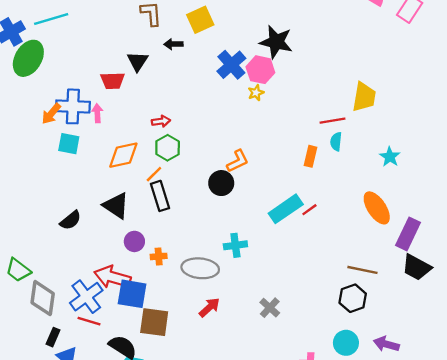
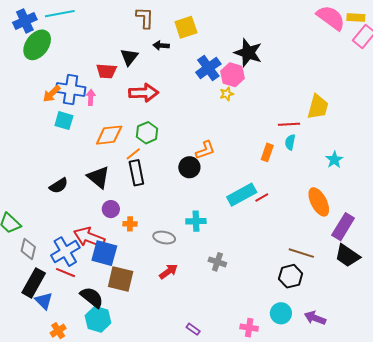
red arrow: (161, 121) -> (144, 93), moved, size x1.8
gray ellipse: (200, 268) -> (164, 238), size x0.7
gray diamond: (43, 298) -> (28, 249), size x0.7
gray cross: (270, 308) -> (217, 262), moved, turned -30
black rectangle: (53, 337) -> (34, 283), size x1.8

